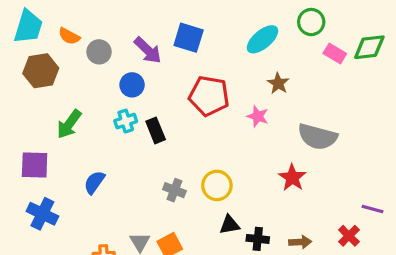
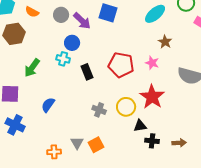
gray circle: (99, 52) -> (61, 15), moved
red pentagon: (209, 96) -> (121, 65), moved
cyan cross: (126, 121) -> (63, 59), moved, turned 32
red star: (292, 178) -> (152, 97), moved, size x1.4
black triangle: (229, 225) -> (140, 126), moved

